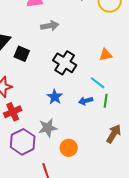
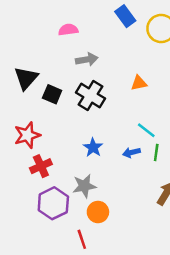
orange triangle: (106, 55) -> (139, 83), moved
black cross: (65, 63) -> (91, 95), moved
orange circle: (69, 148) -> (98, 212), moved

